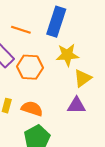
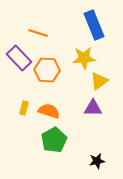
blue rectangle: (56, 22) -> (94, 25), moved, turned -40

